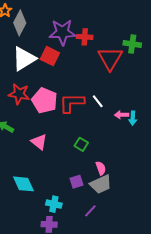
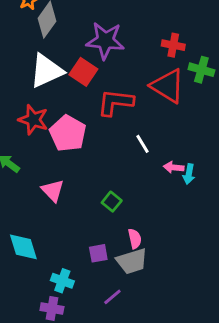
red cross: (85, 37) -> (173, 45), moved
red triangle: (110, 58) -> (168, 86), turned -36
red L-shape: (72, 103) -> (115, 102), moved

